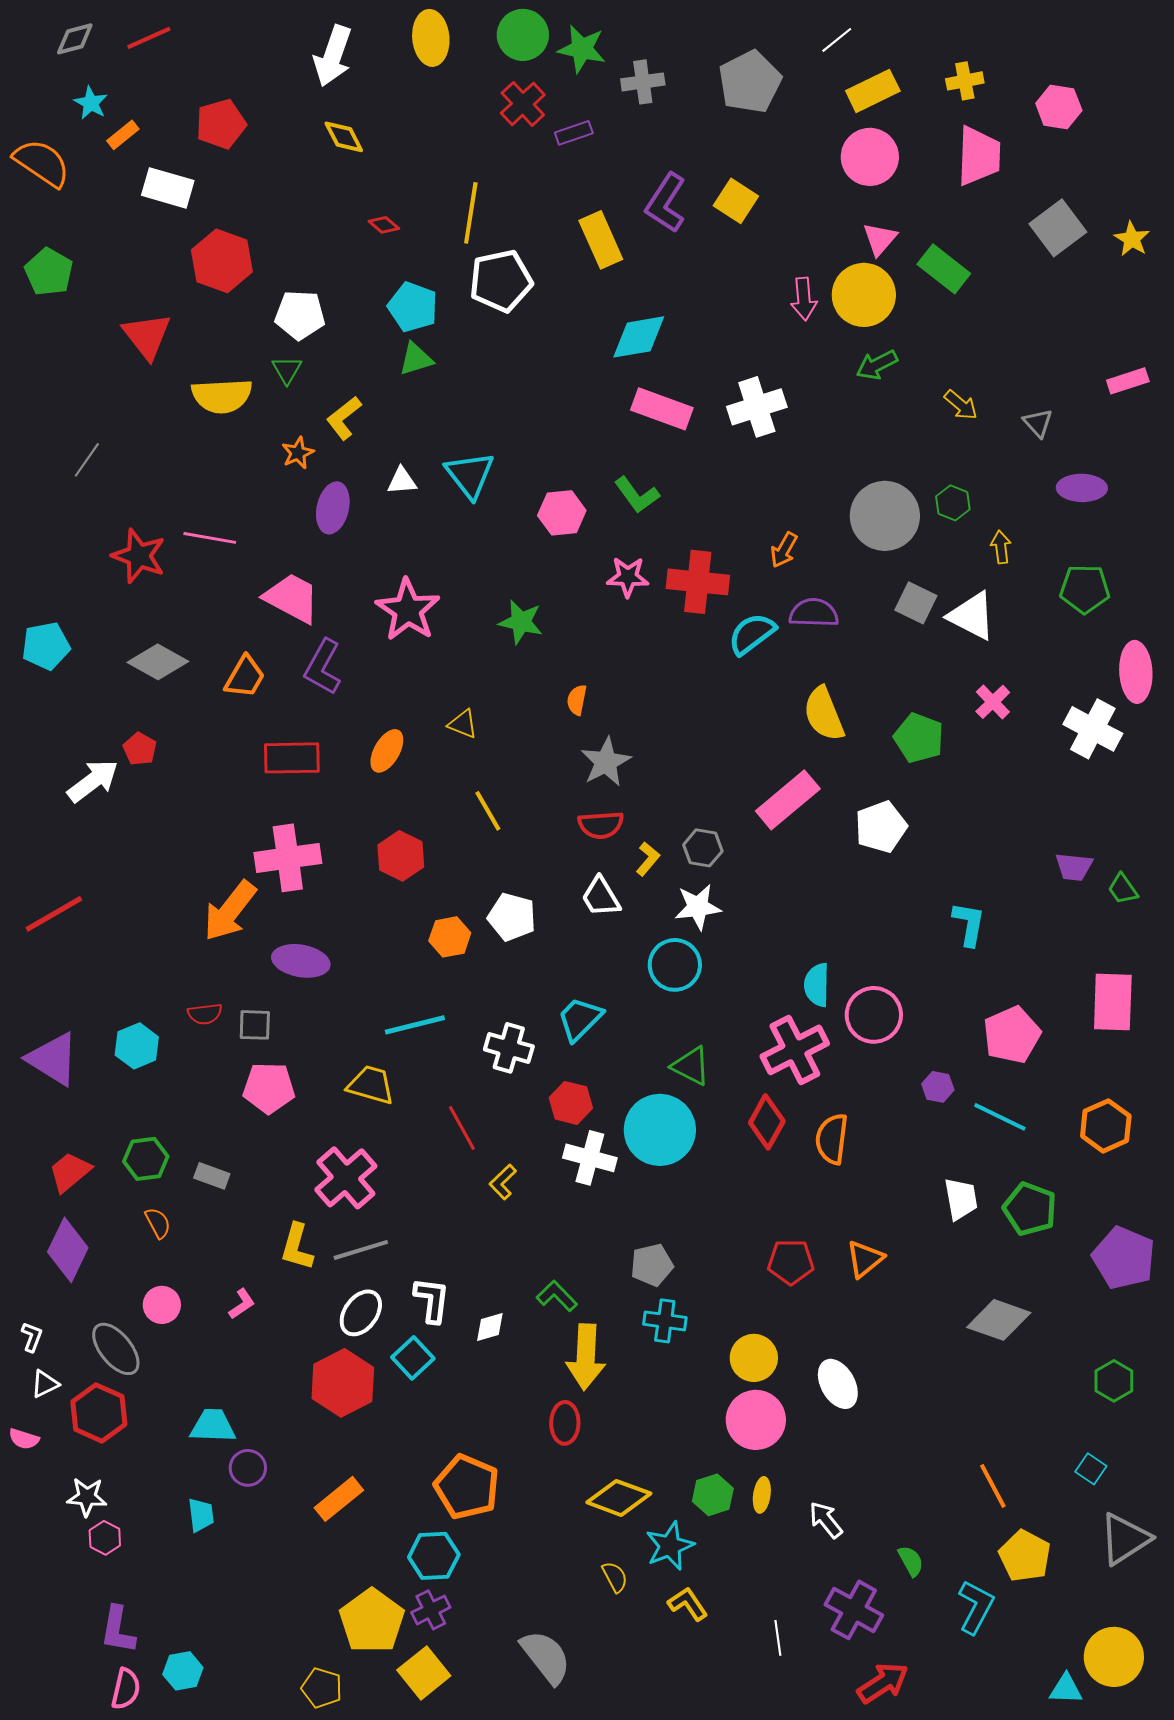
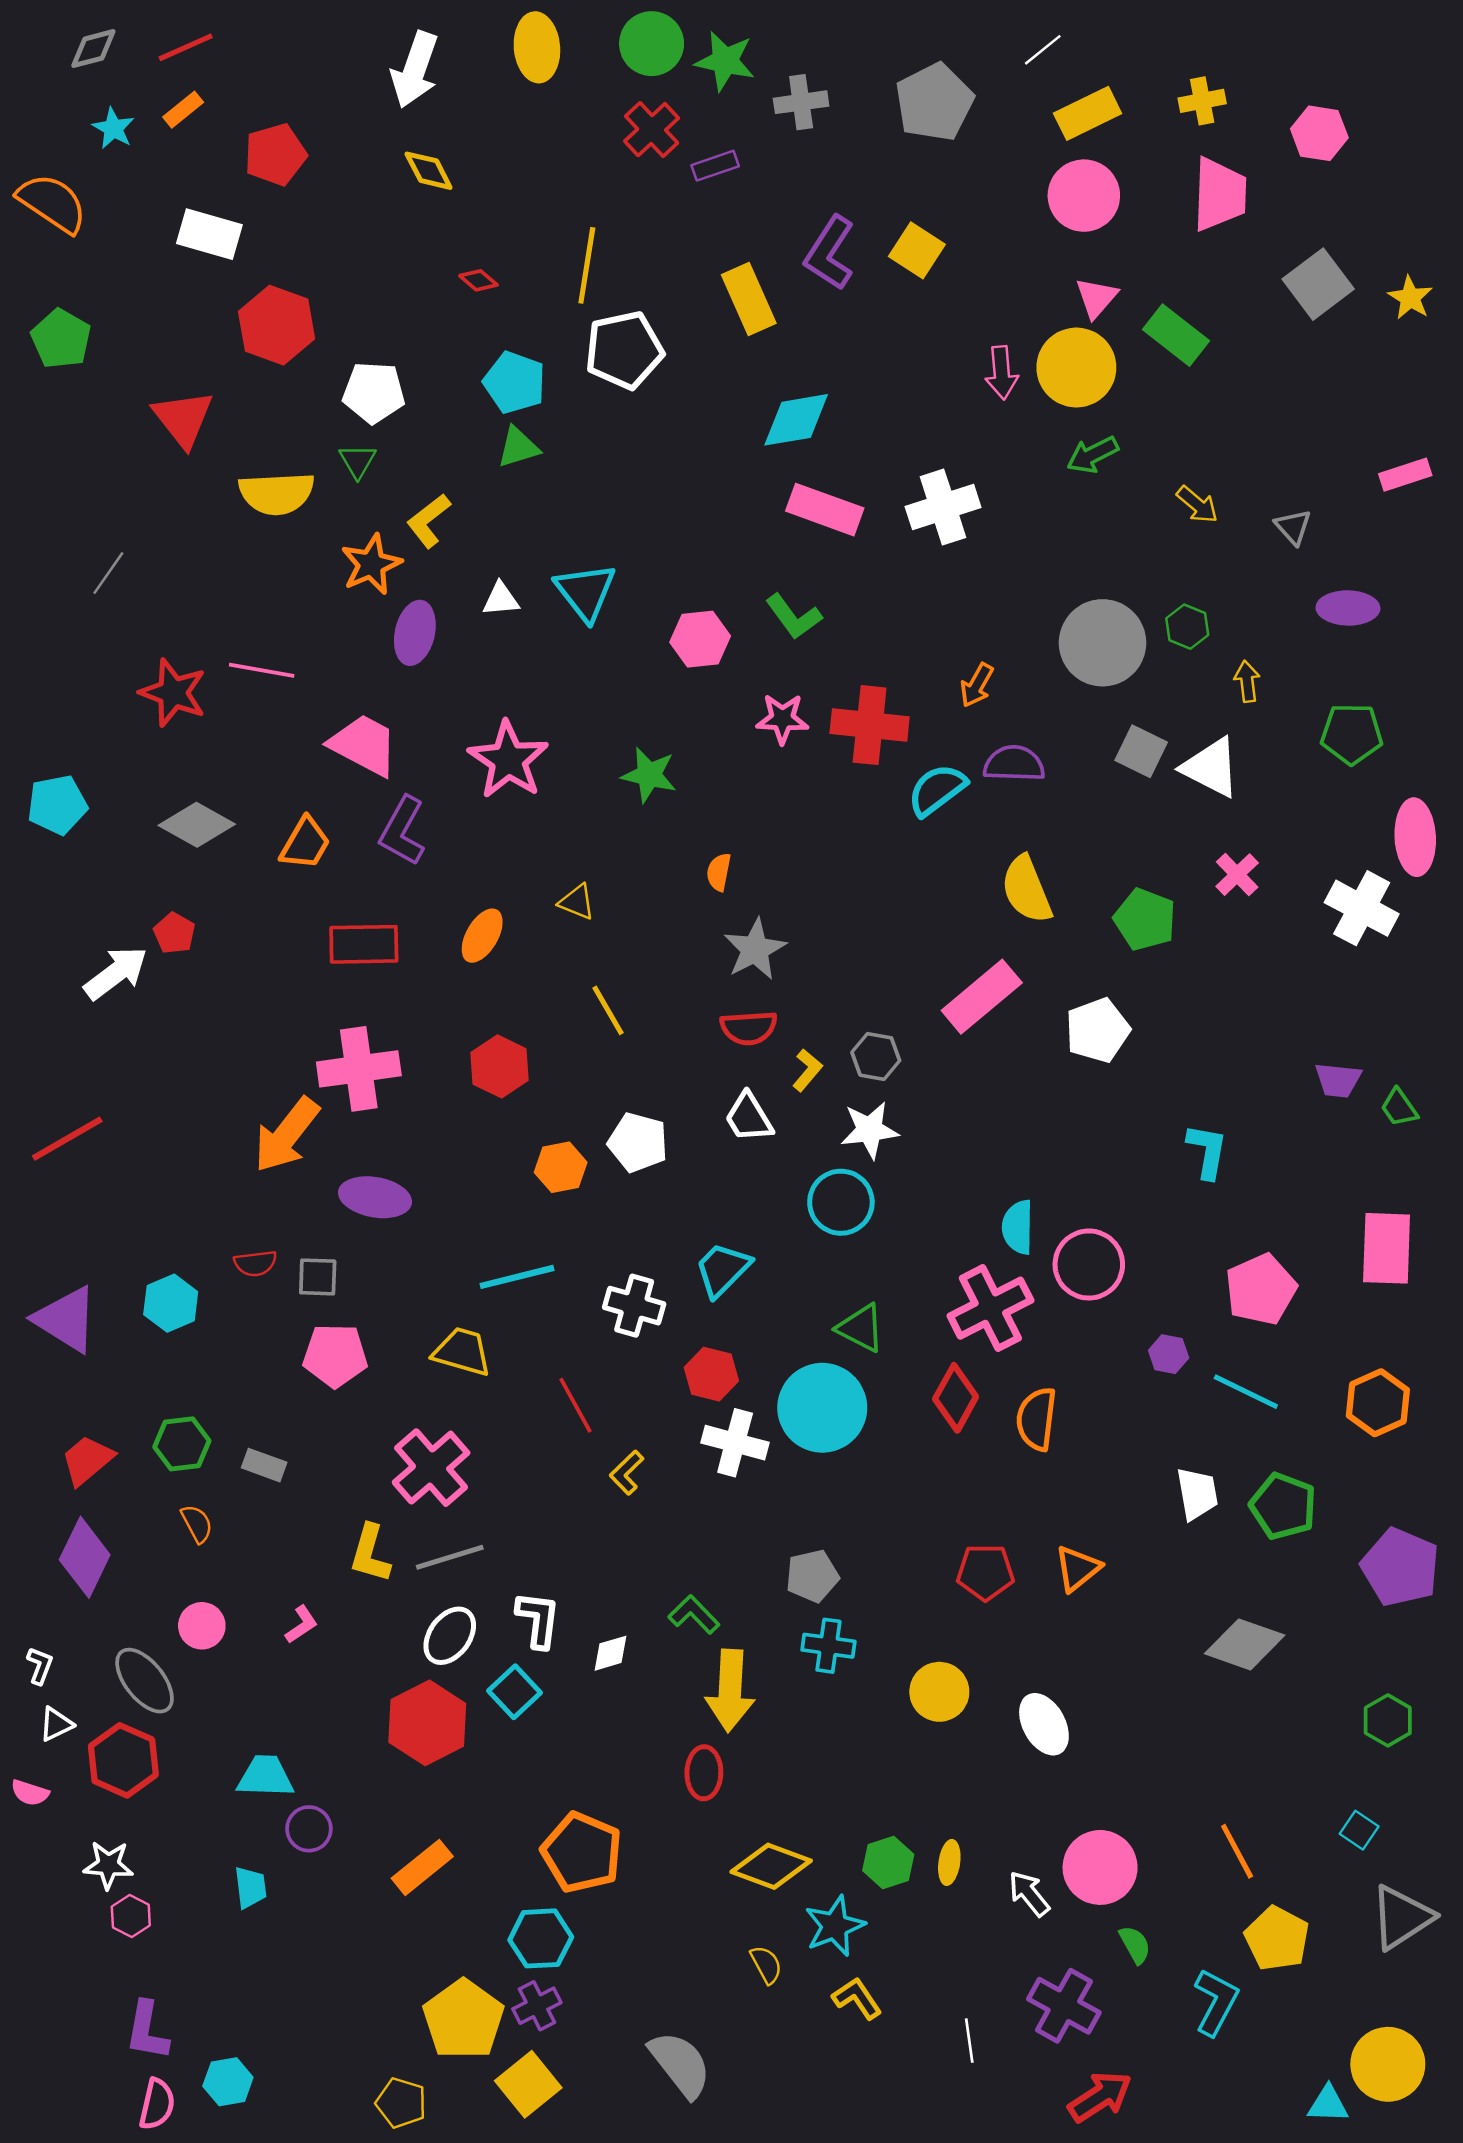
orange rectangle: (123, 135) -> (183, 110), moved
orange star: (298, 453) -> (371, 564), size x1.5
pink circle: (756, 1420) -> (1100, 1867), moved

